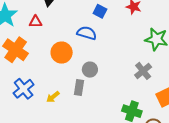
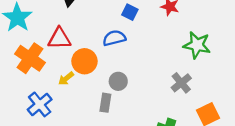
red triangle: (36, 22) -> (59, 38), moved, size x1.5
blue semicircle: (87, 33) -> (114, 38), turned -30
yellow arrow: (53, 97) -> (66, 78), moved

